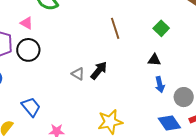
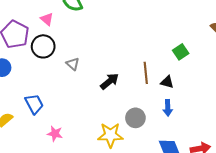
brown line: (115, 28) -> (146, 73), moved
gray triangle: (78, 74) -> (73, 64), moved
gray circle: (184, 97) -> (135, 118), moved

